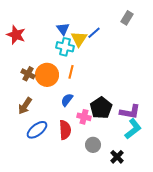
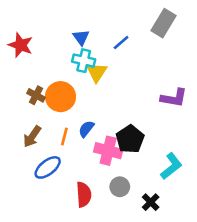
gray rectangle: (127, 18) -> (164, 23), size x1.5
yellow triangle: (79, 39) -> (97, 72), moved
orange line: (71, 72) -> (64, 137), moved
purple L-shape: (130, 112) -> (174, 98), moved
pink cross: (84, 117) -> (108, 151), size x1.5
red semicircle: (65, 130) -> (84, 195), moved

